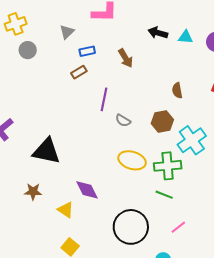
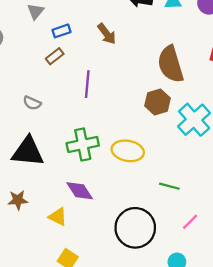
brown semicircle: (177, 90) -> (171, 64), size x2.0
gray semicircle: (123, 120) -> (32, 103), moved
green cross: (168, 166) -> (83, 144), moved

